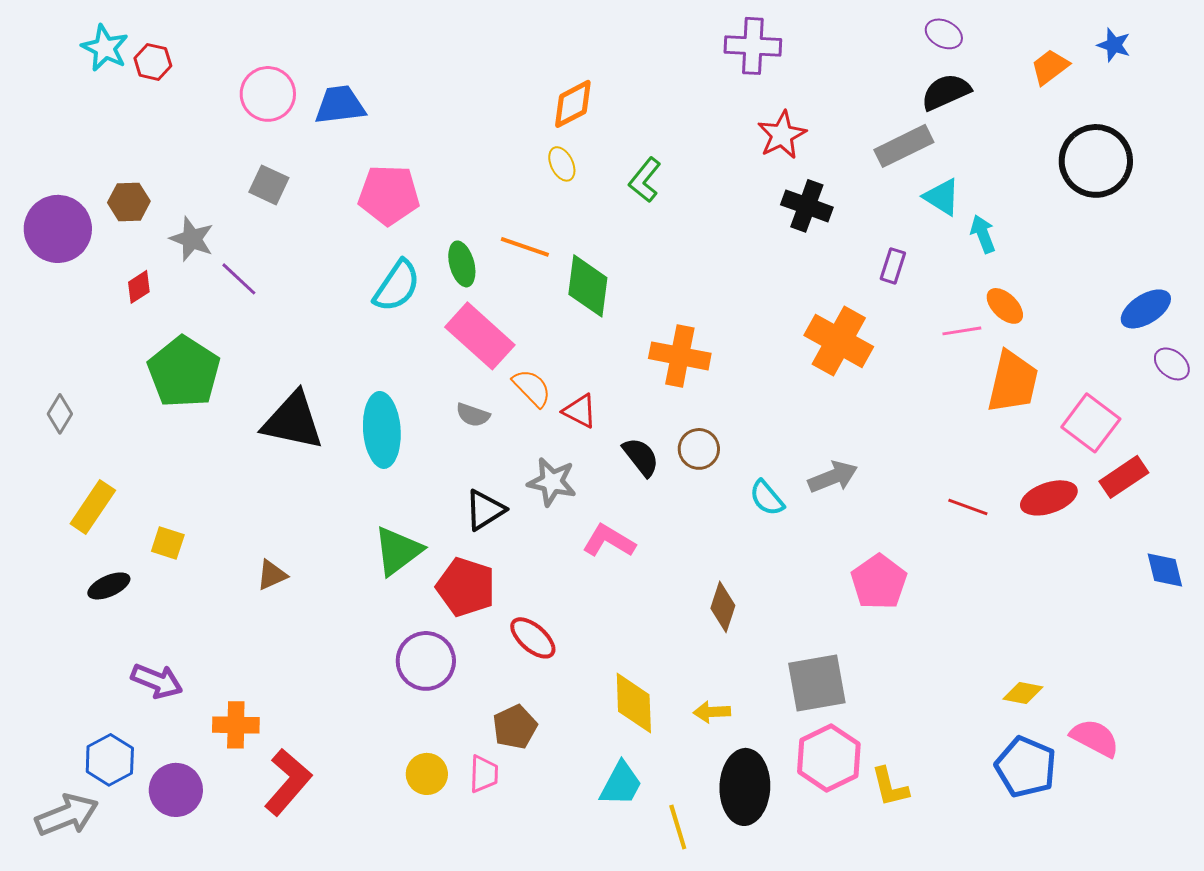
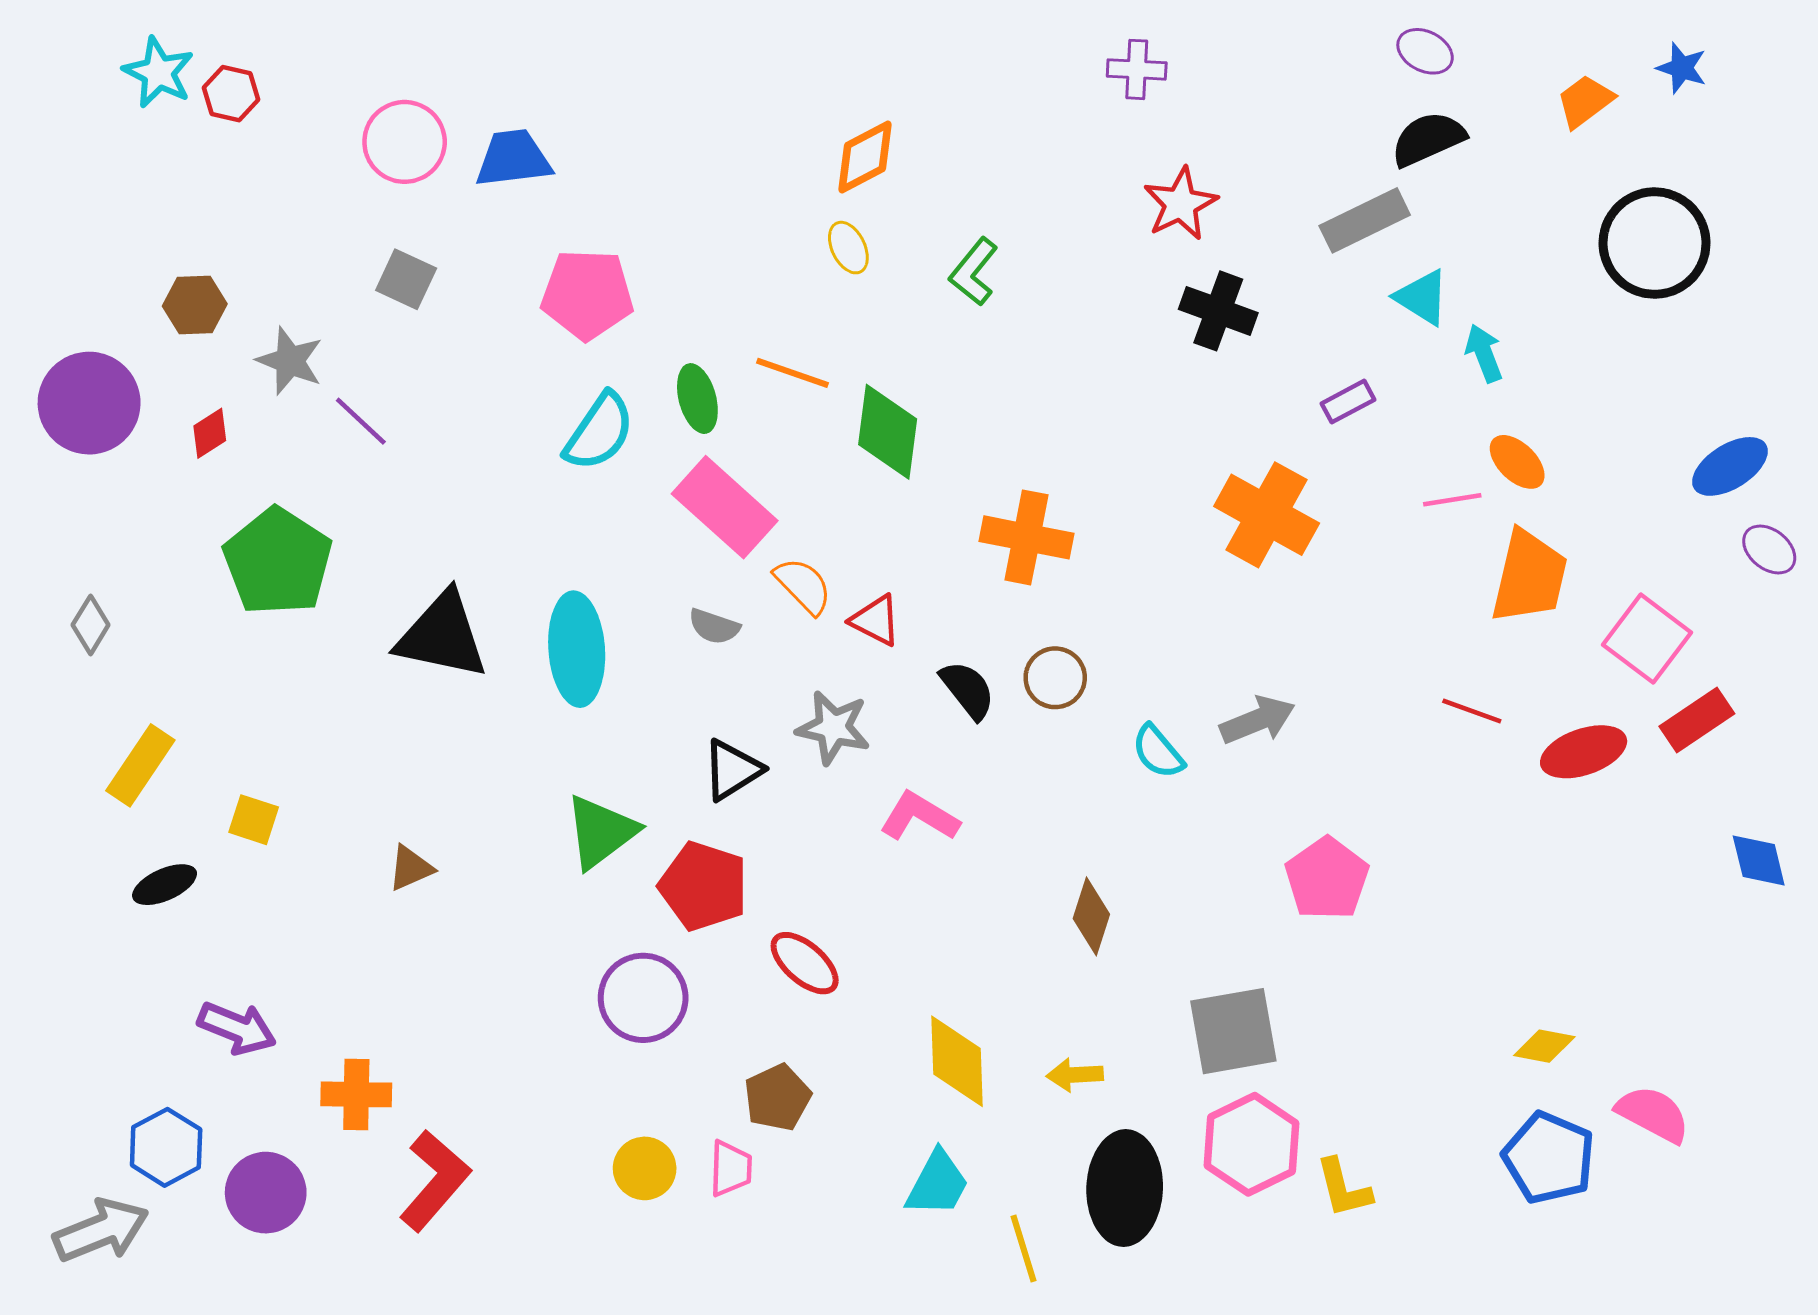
purple cross: (753, 46) -> (1137, 69), size x0.7
purple circle: (58, 229) -> (89, 403), moved
purple rectangle: (893, 266) -> (1348, 402), turned 44
red line: (968, 507) -> (1472, 711), moved

